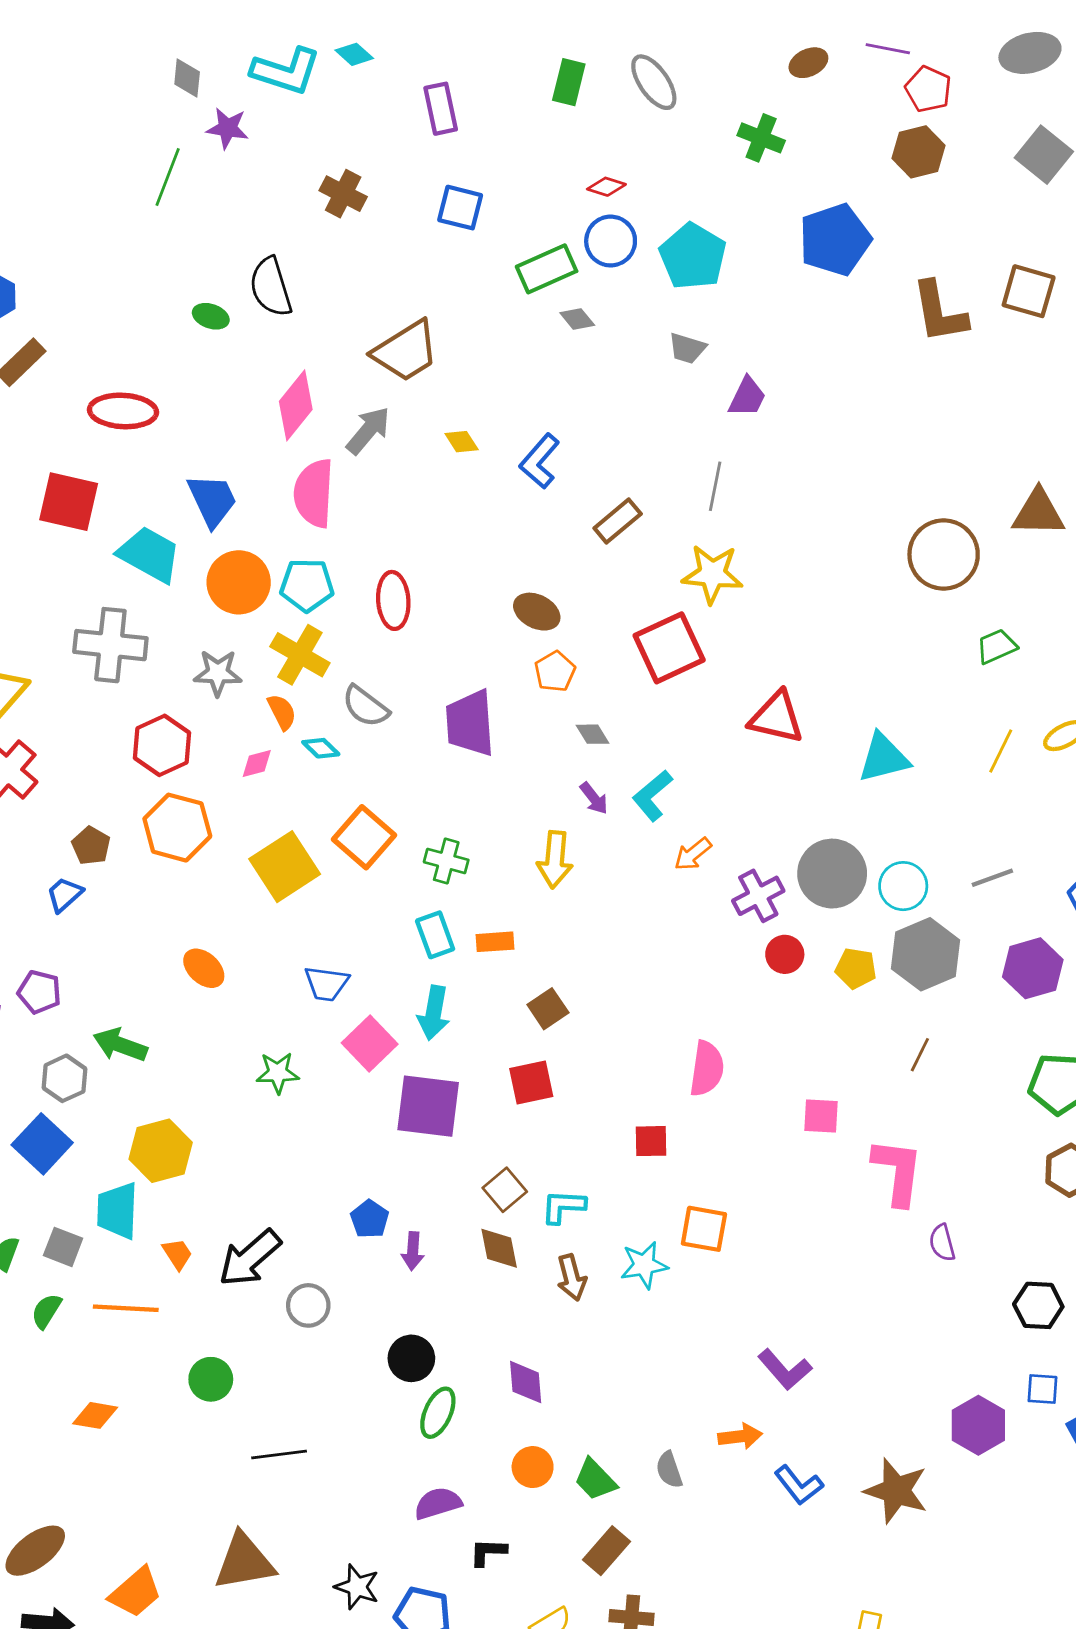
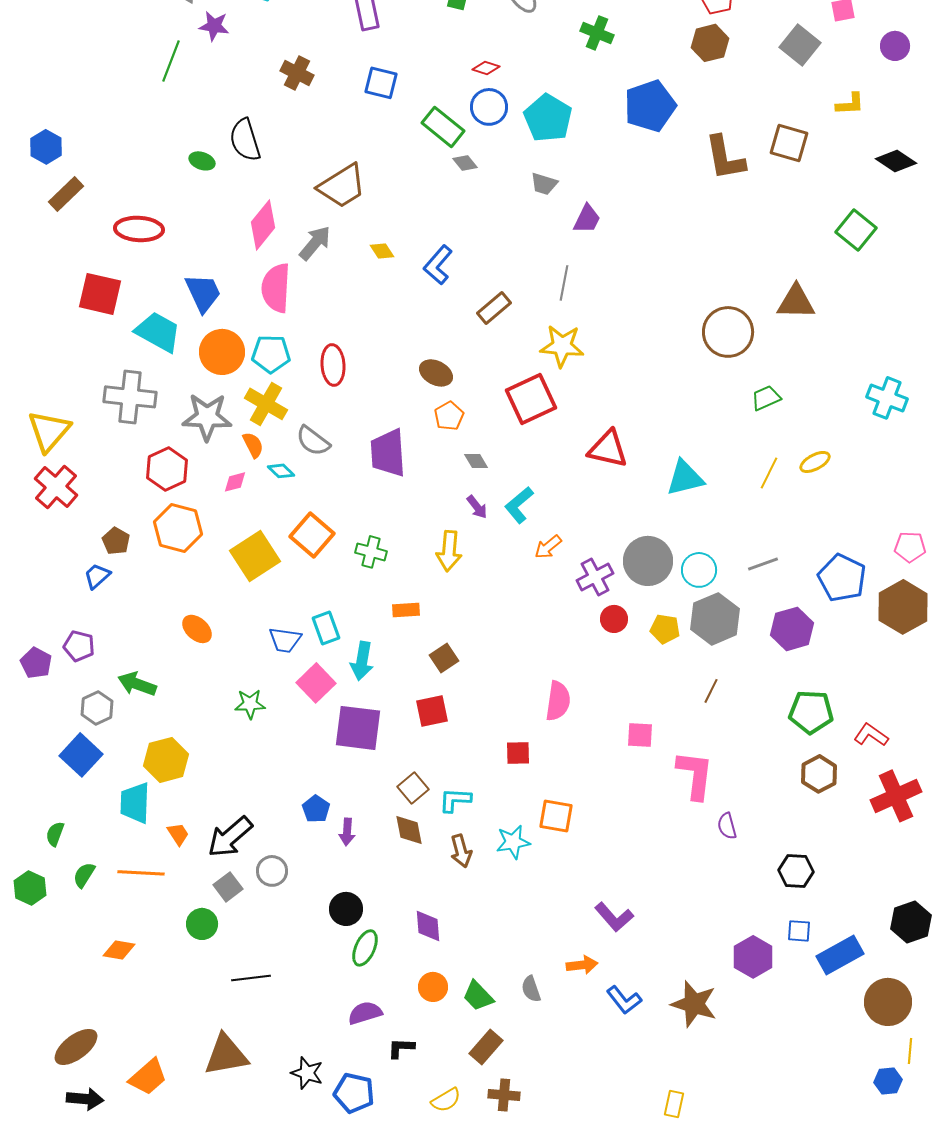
green rectangle: (547, 269) -> (443, 127), turned 63
gray star: (218, 673) -> (207, 417), size x1.4
cyan rectangle: (435, 935) -> (326, 628), moved
gray square: (63, 1247) -> (228, 887), moved, turned 32

